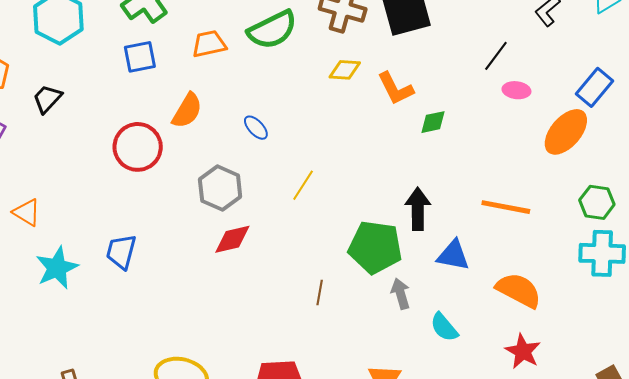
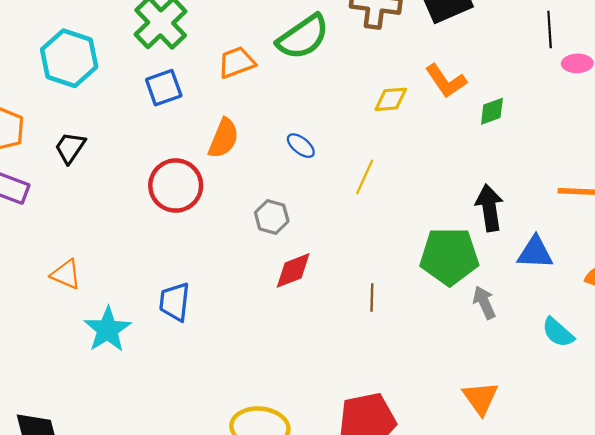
black line: (496, 56) -> (550, 29), turned -32
yellow diamond: (345, 70) -> (391, 99), moved
yellow line: (303, 185) -> (365, 177), moved
gray hexagon: (220, 188) -> (272, 217), size x0.7
brown line: (320, 292) -> (372, 298), moved
cyan semicircle: (444, 327) -> (558, 332), moved

